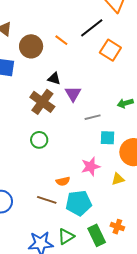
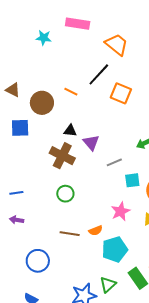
brown line: (47, 200) -> (70, 234), moved

